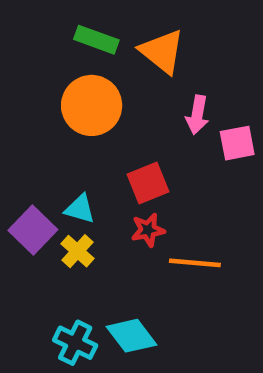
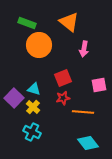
green rectangle: (96, 40) -> (27, 23), moved
pink square: (237, 143) -> (99, 85), moved
cyan diamond: (132, 336) -> (88, 143), moved
cyan cross: (75, 343) -> (32, 132), moved

